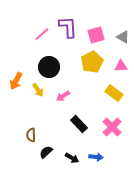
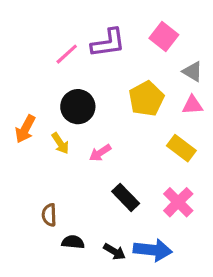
purple L-shape: (68, 27) -> (108, 43), turned 85
pink square: (96, 35) -> (164, 37), moved, turned -36
gray triangle: (123, 37) -> (193, 72), moved
black semicircle: (46, 152) -> (73, 242), turned 48
blue arrow: (96, 157) -> (153, 250), size x1.6

